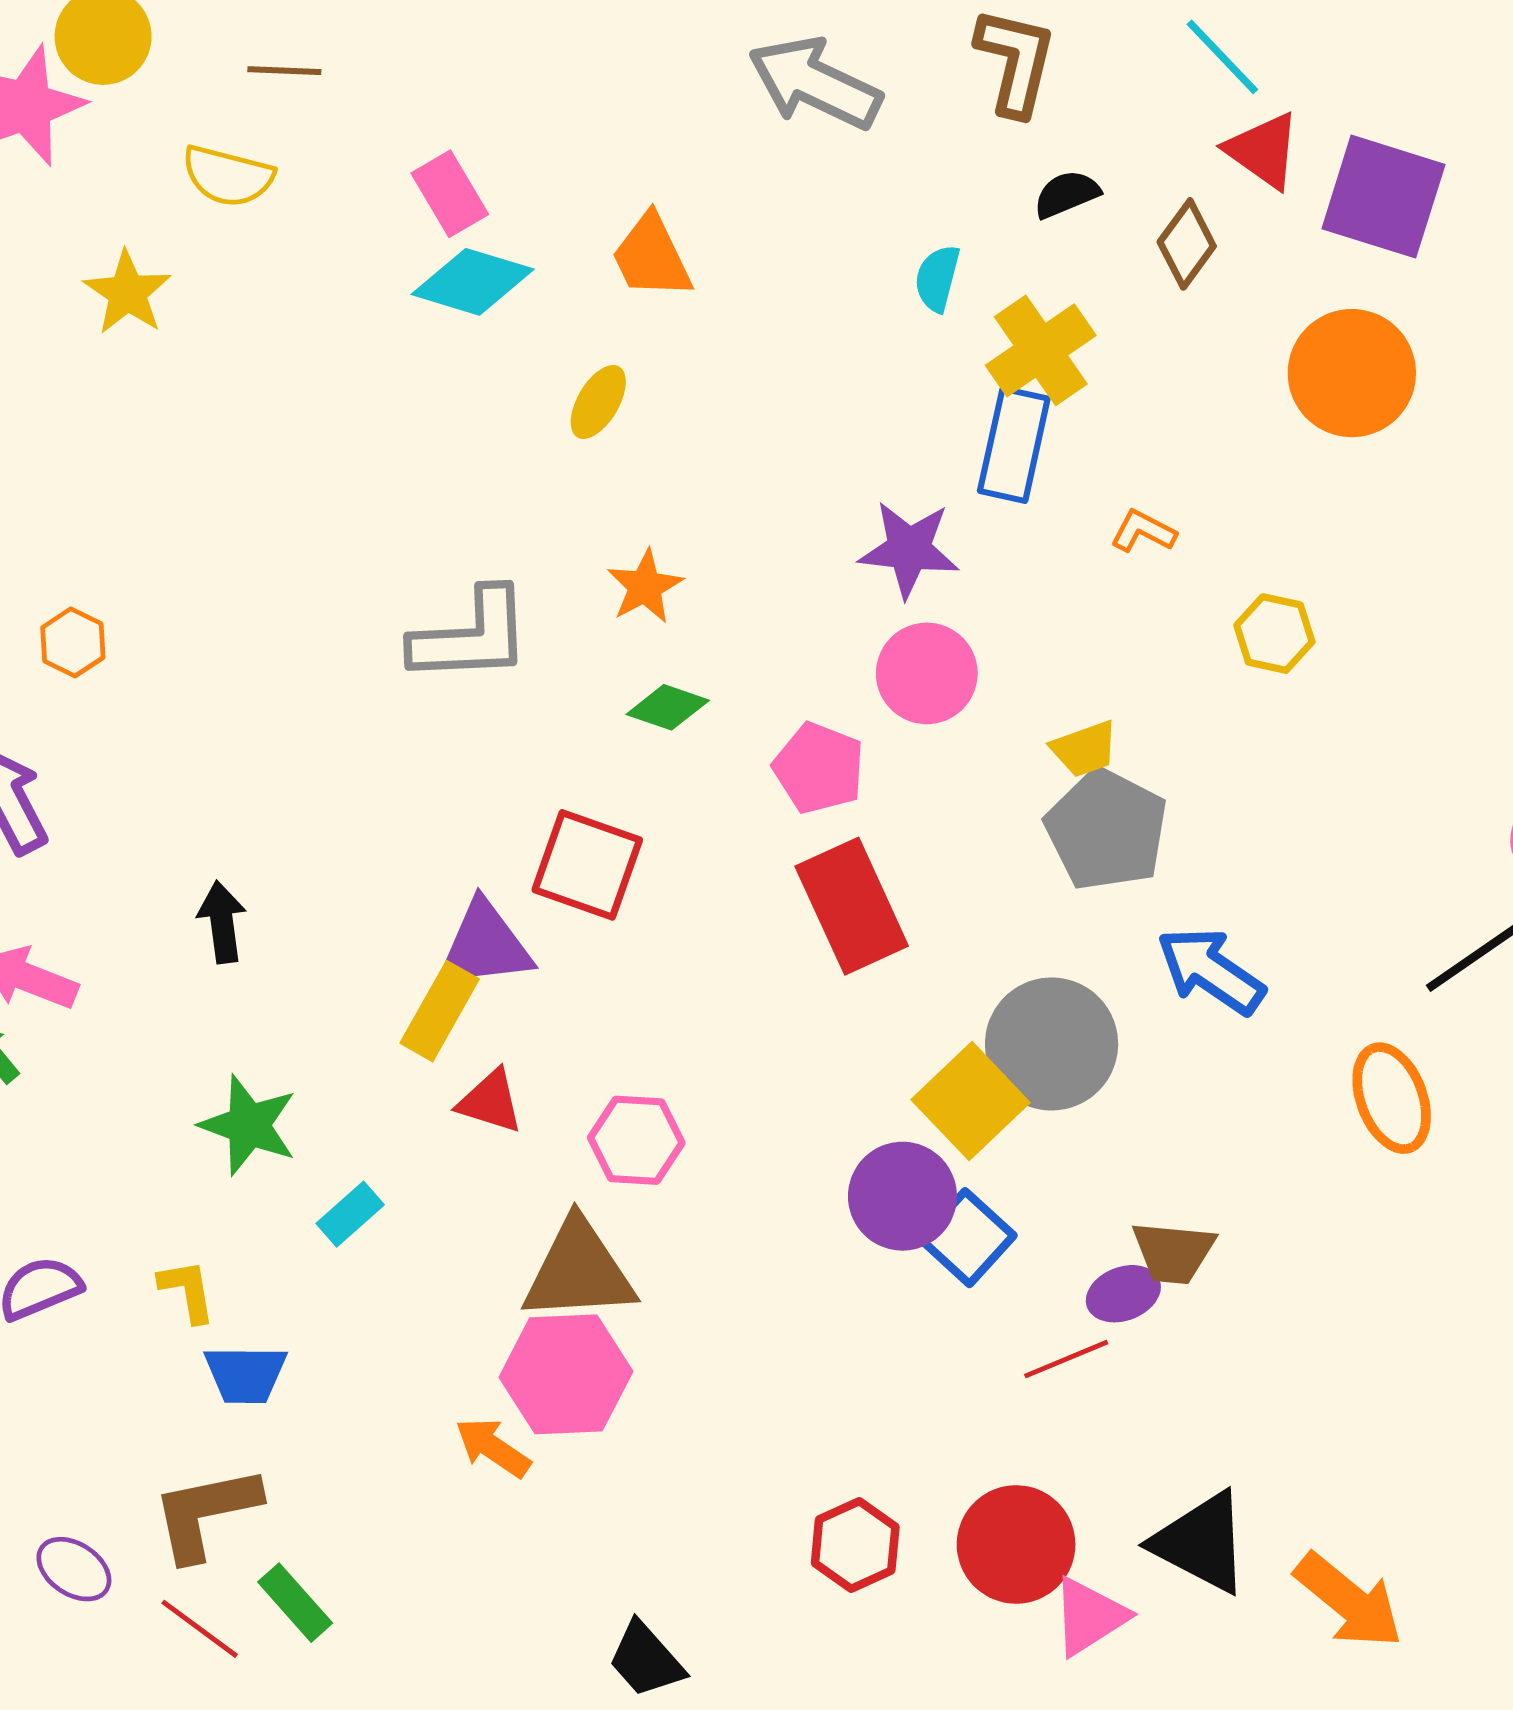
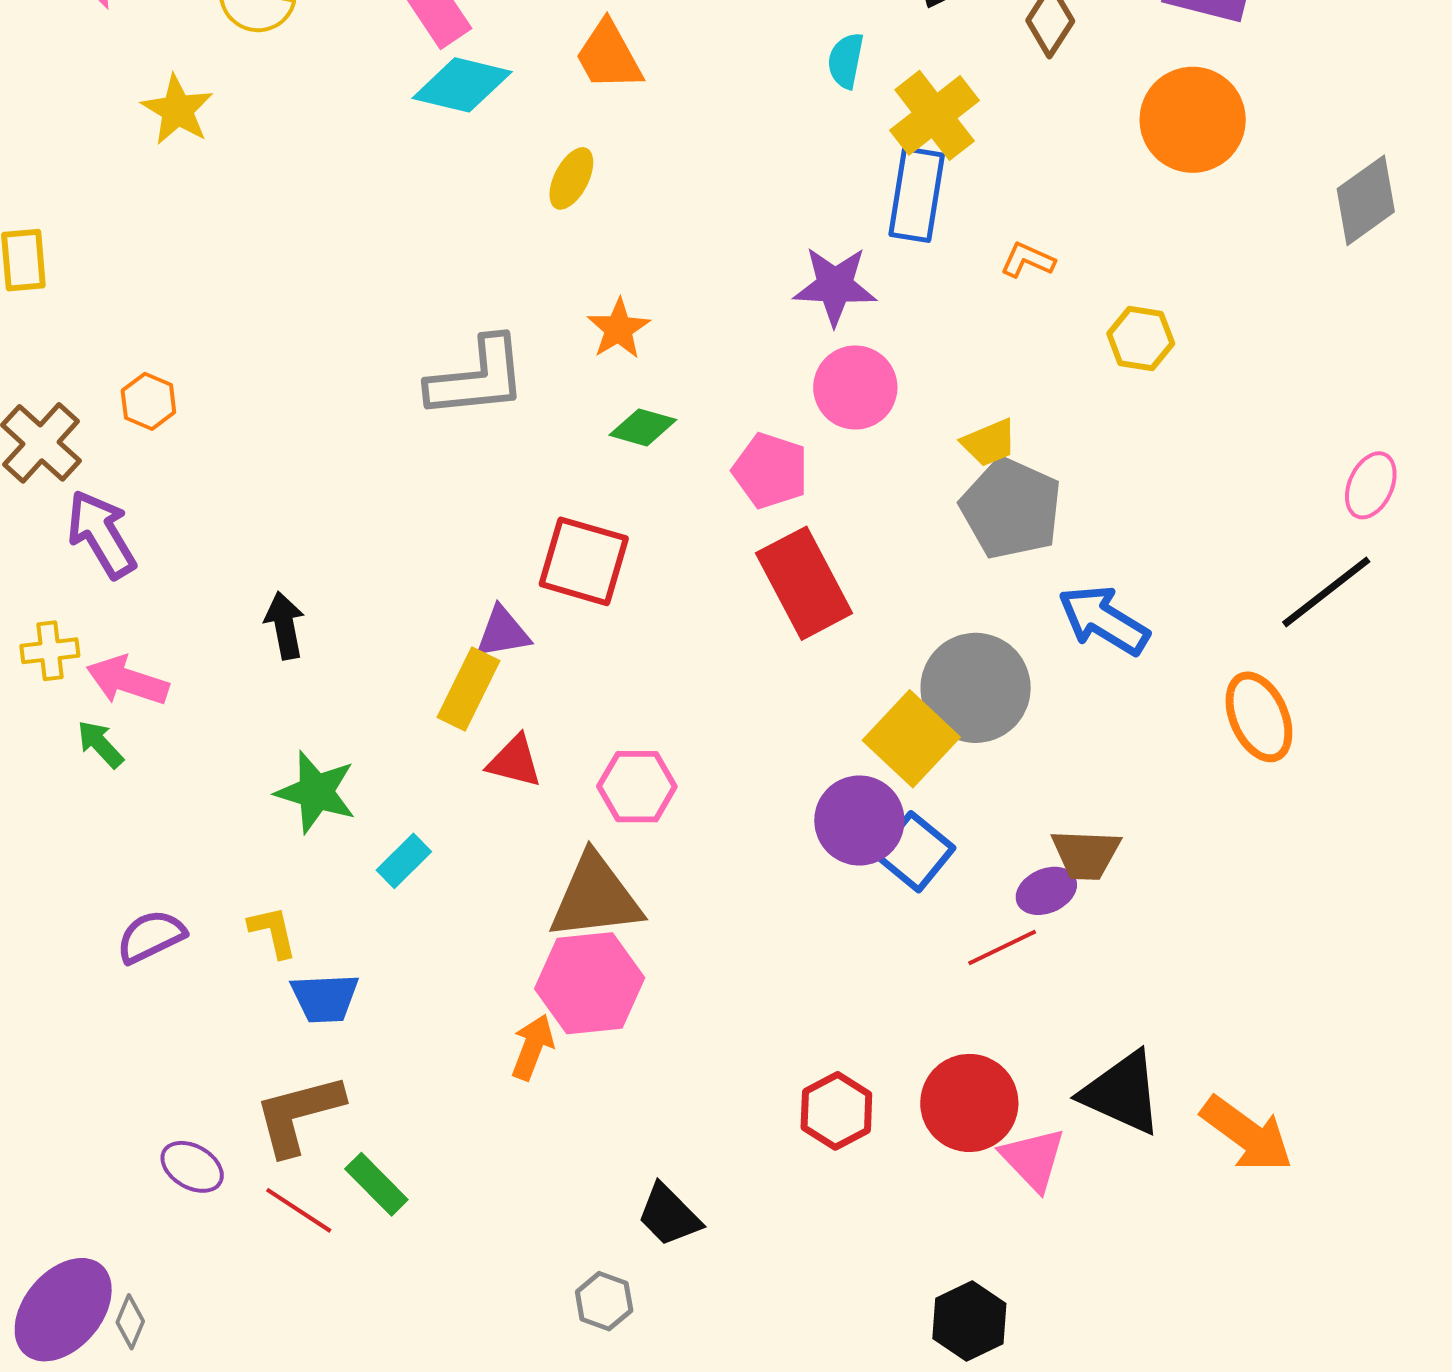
purple triangle: (485, 945) -> (503, 632), size x0.7
orange arrow: (493, 1448) -> (533, 1047), turned 80
pink triangle: (1089, 1616) -> (1033, 1159), turned -38

